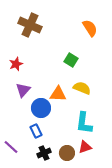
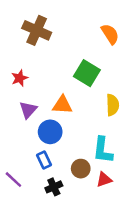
green square: (71, 60) -> (87, 73), size x1.5
yellow semicircle: (82, 88) -> (113, 105), moved, turned 66
orange triangle: (58, 94) -> (62, 105), moved
brown circle: (67, 153) -> (81, 169), moved

